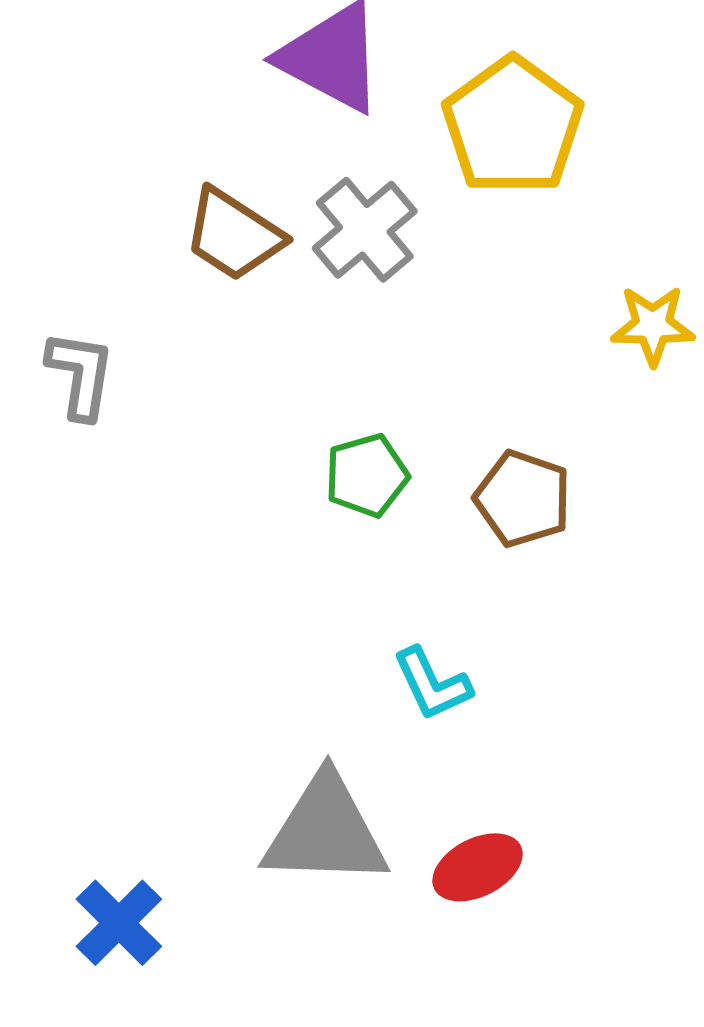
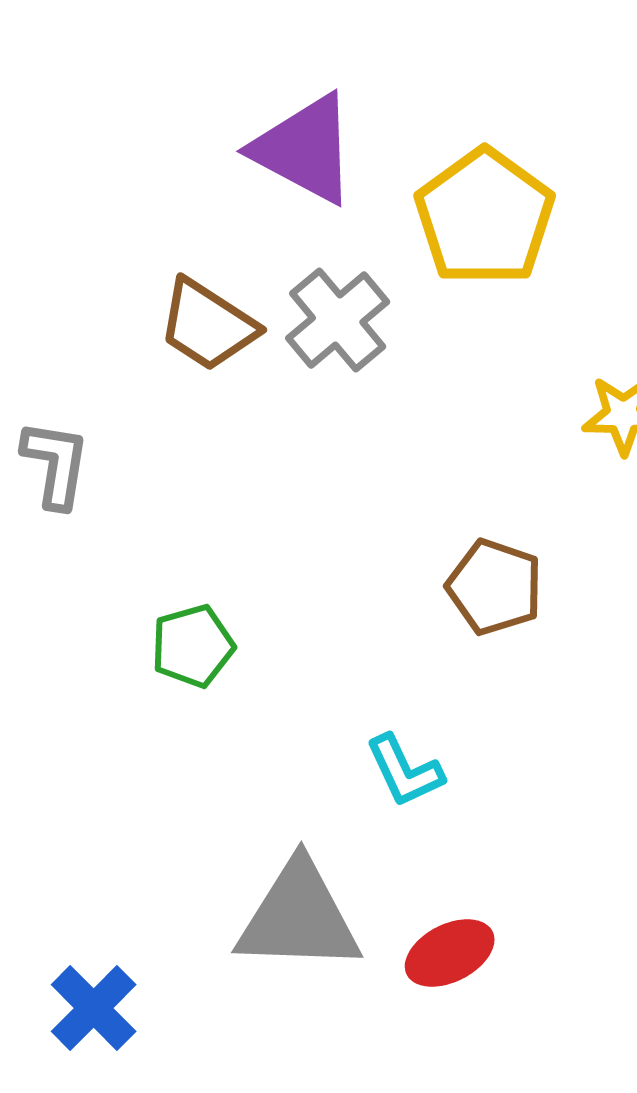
green pentagon: (367, 475) -> (193, 646), moved

